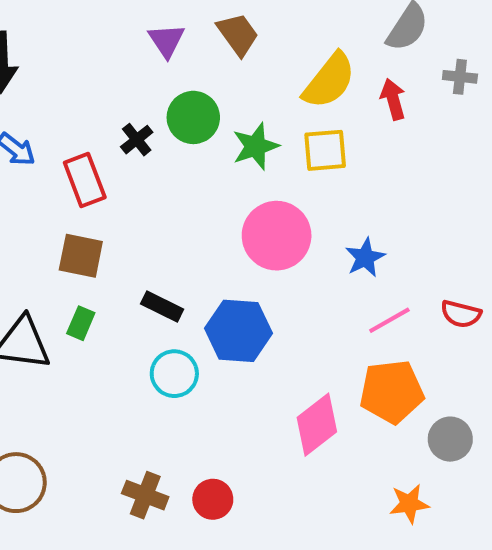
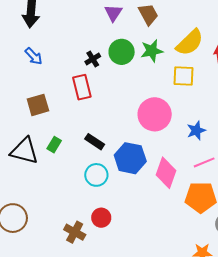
green star: (255, 146) -> (152, 51), moved
red rectangle: (85, 180) -> (82, 87), moved
brown square: (81, 256) -> (38, 105), moved, turned -35
pink diamond: (317, 425) -> (166, 173), moved, turned -40
red circle: (213, 499) -> (101, 218), moved

